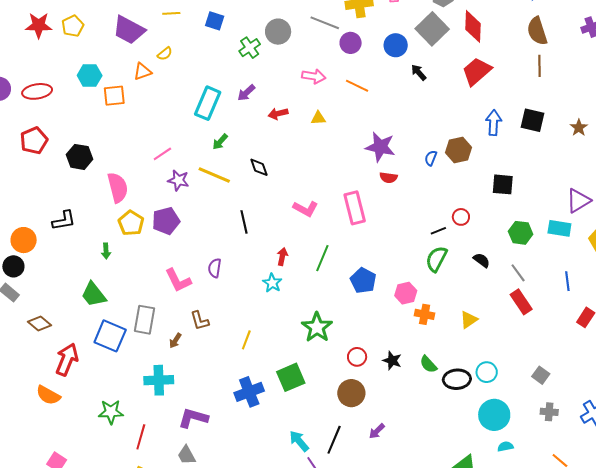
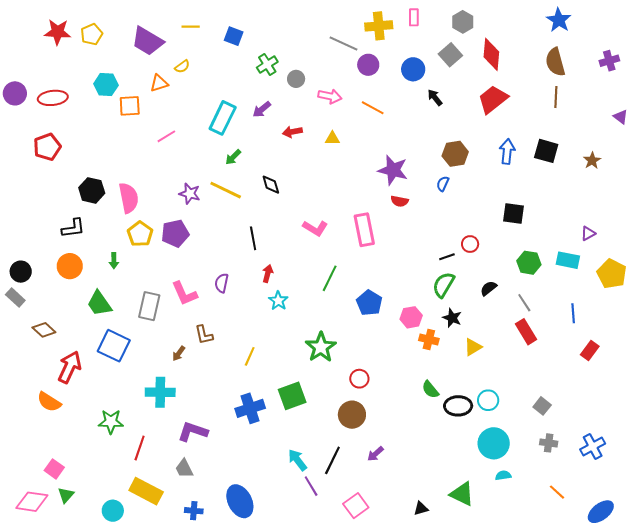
gray square: (432, 29) -> (450, 55), size x0.7
gray circle: (278, 32) -> (296, 79), moved, size x0.7
brown hexagon: (459, 150) -> (455, 154), moved
pink line: (162, 154) -> (166, 136), moved
black hexagon: (80, 157) -> (92, 190), moved
purple triangle: (578, 201) -> (588, 233), size x0.6
orange circle: (24, 240) -> (70, 266), moved
red arrow: (282, 257) -> (268, 274), moved
black semicircle: (482, 260) -> (489, 288), turned -78
gray rectangle: (145, 320) -> (149, 306), moved
black star: (392, 361) -> (452, 318), moved

